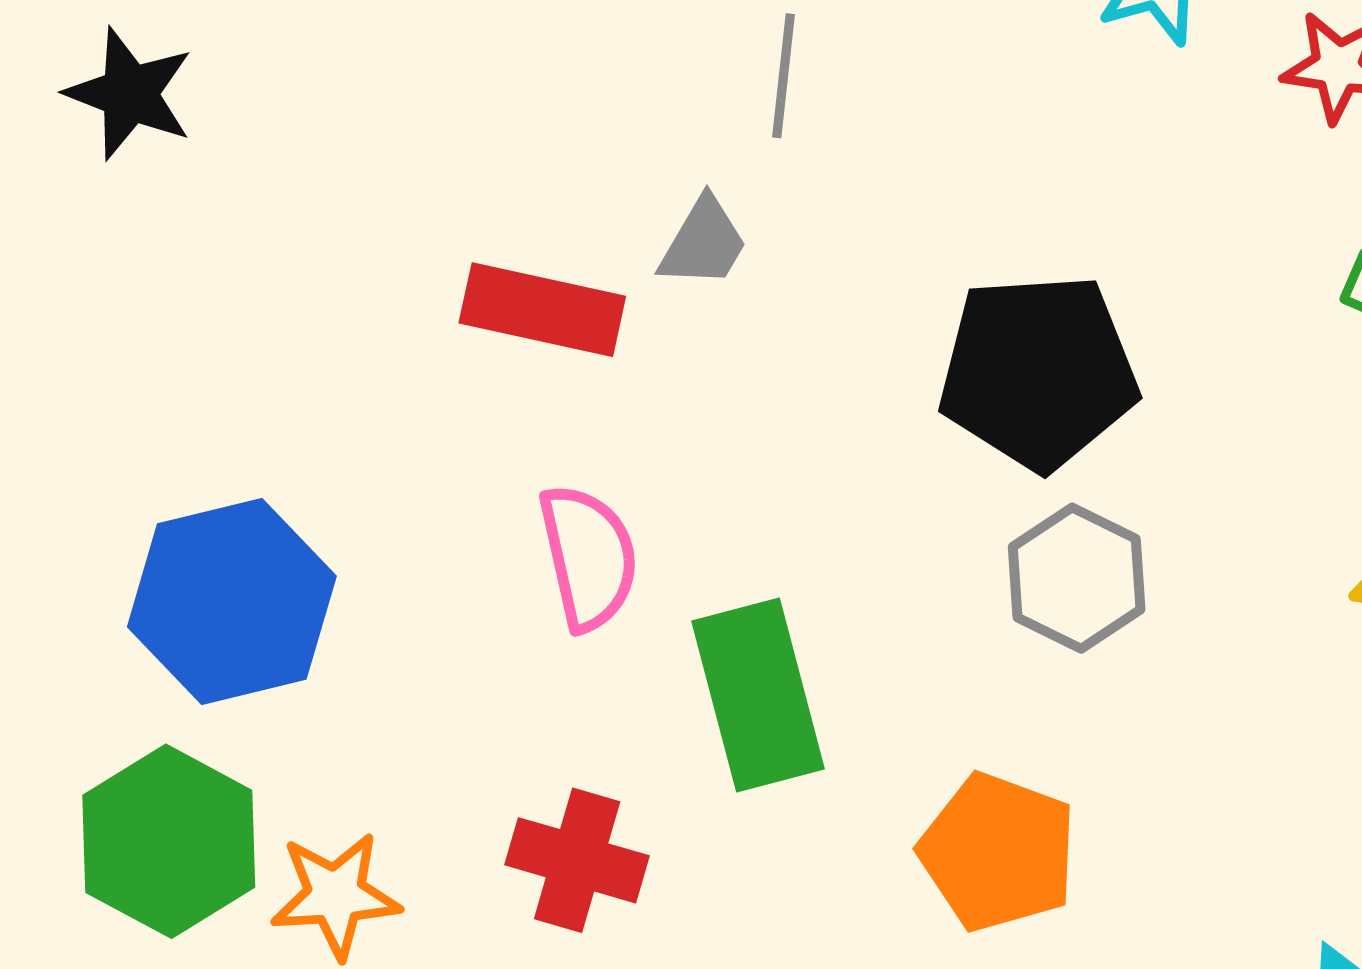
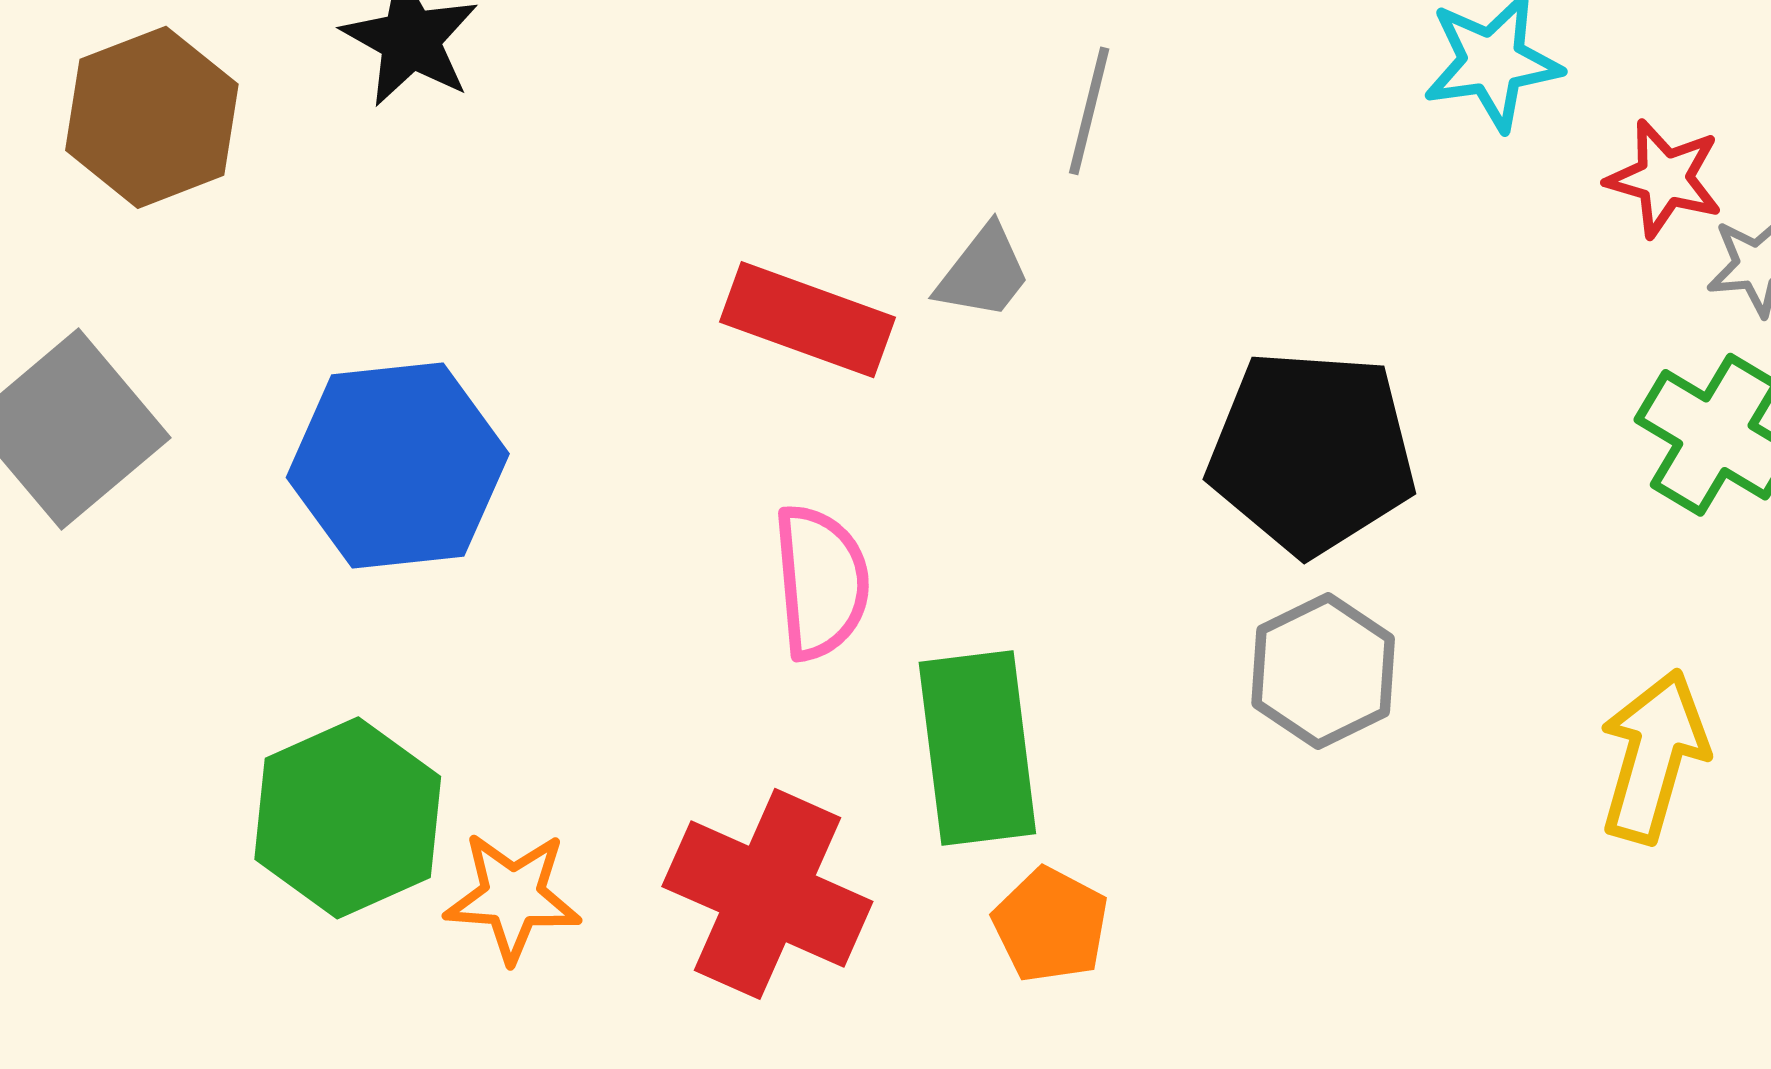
blue hexagon: (232, 601) -> (398, 466), moved
orange pentagon: (998, 852) -> (1051, 925), moved, size x0.7
red cross: (577, 860) -> (767, 894), size x1.4

